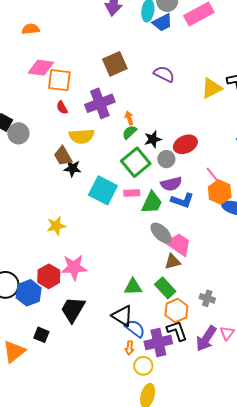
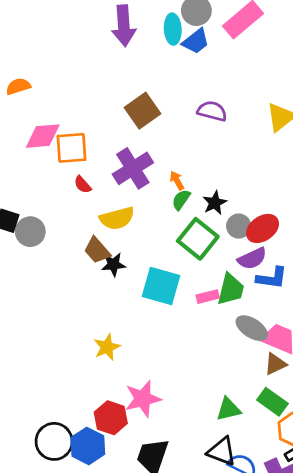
red ellipse: (185, 144) -> (263, 228), moved
pink rectangle: (132, 193) -> (208, 297), moved

